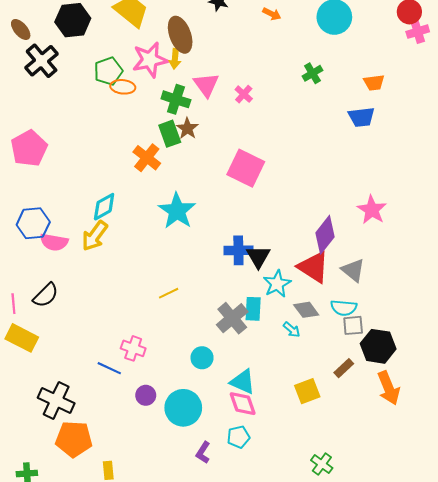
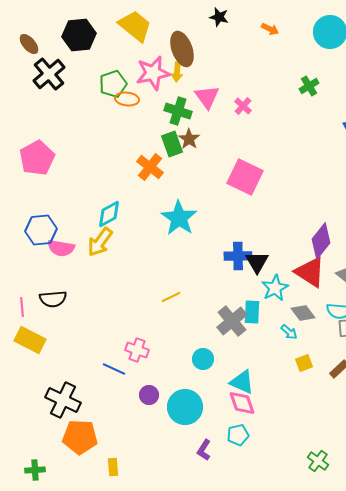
black semicircle: (46, 295) -> (53, 299), turned 40
yellow square: (307, 391) -> (304, 363), moved, size x0.7

